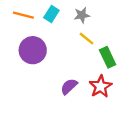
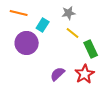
cyan rectangle: (51, 14) -> (43, 25), moved

